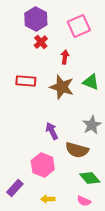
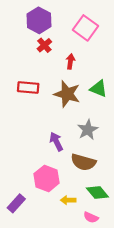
pink square: (79, 26) -> (86, 28), turned -30
gray star: (92, 125) -> (88, 130), moved
yellow arrow: (48, 199) -> (68, 200), moved

